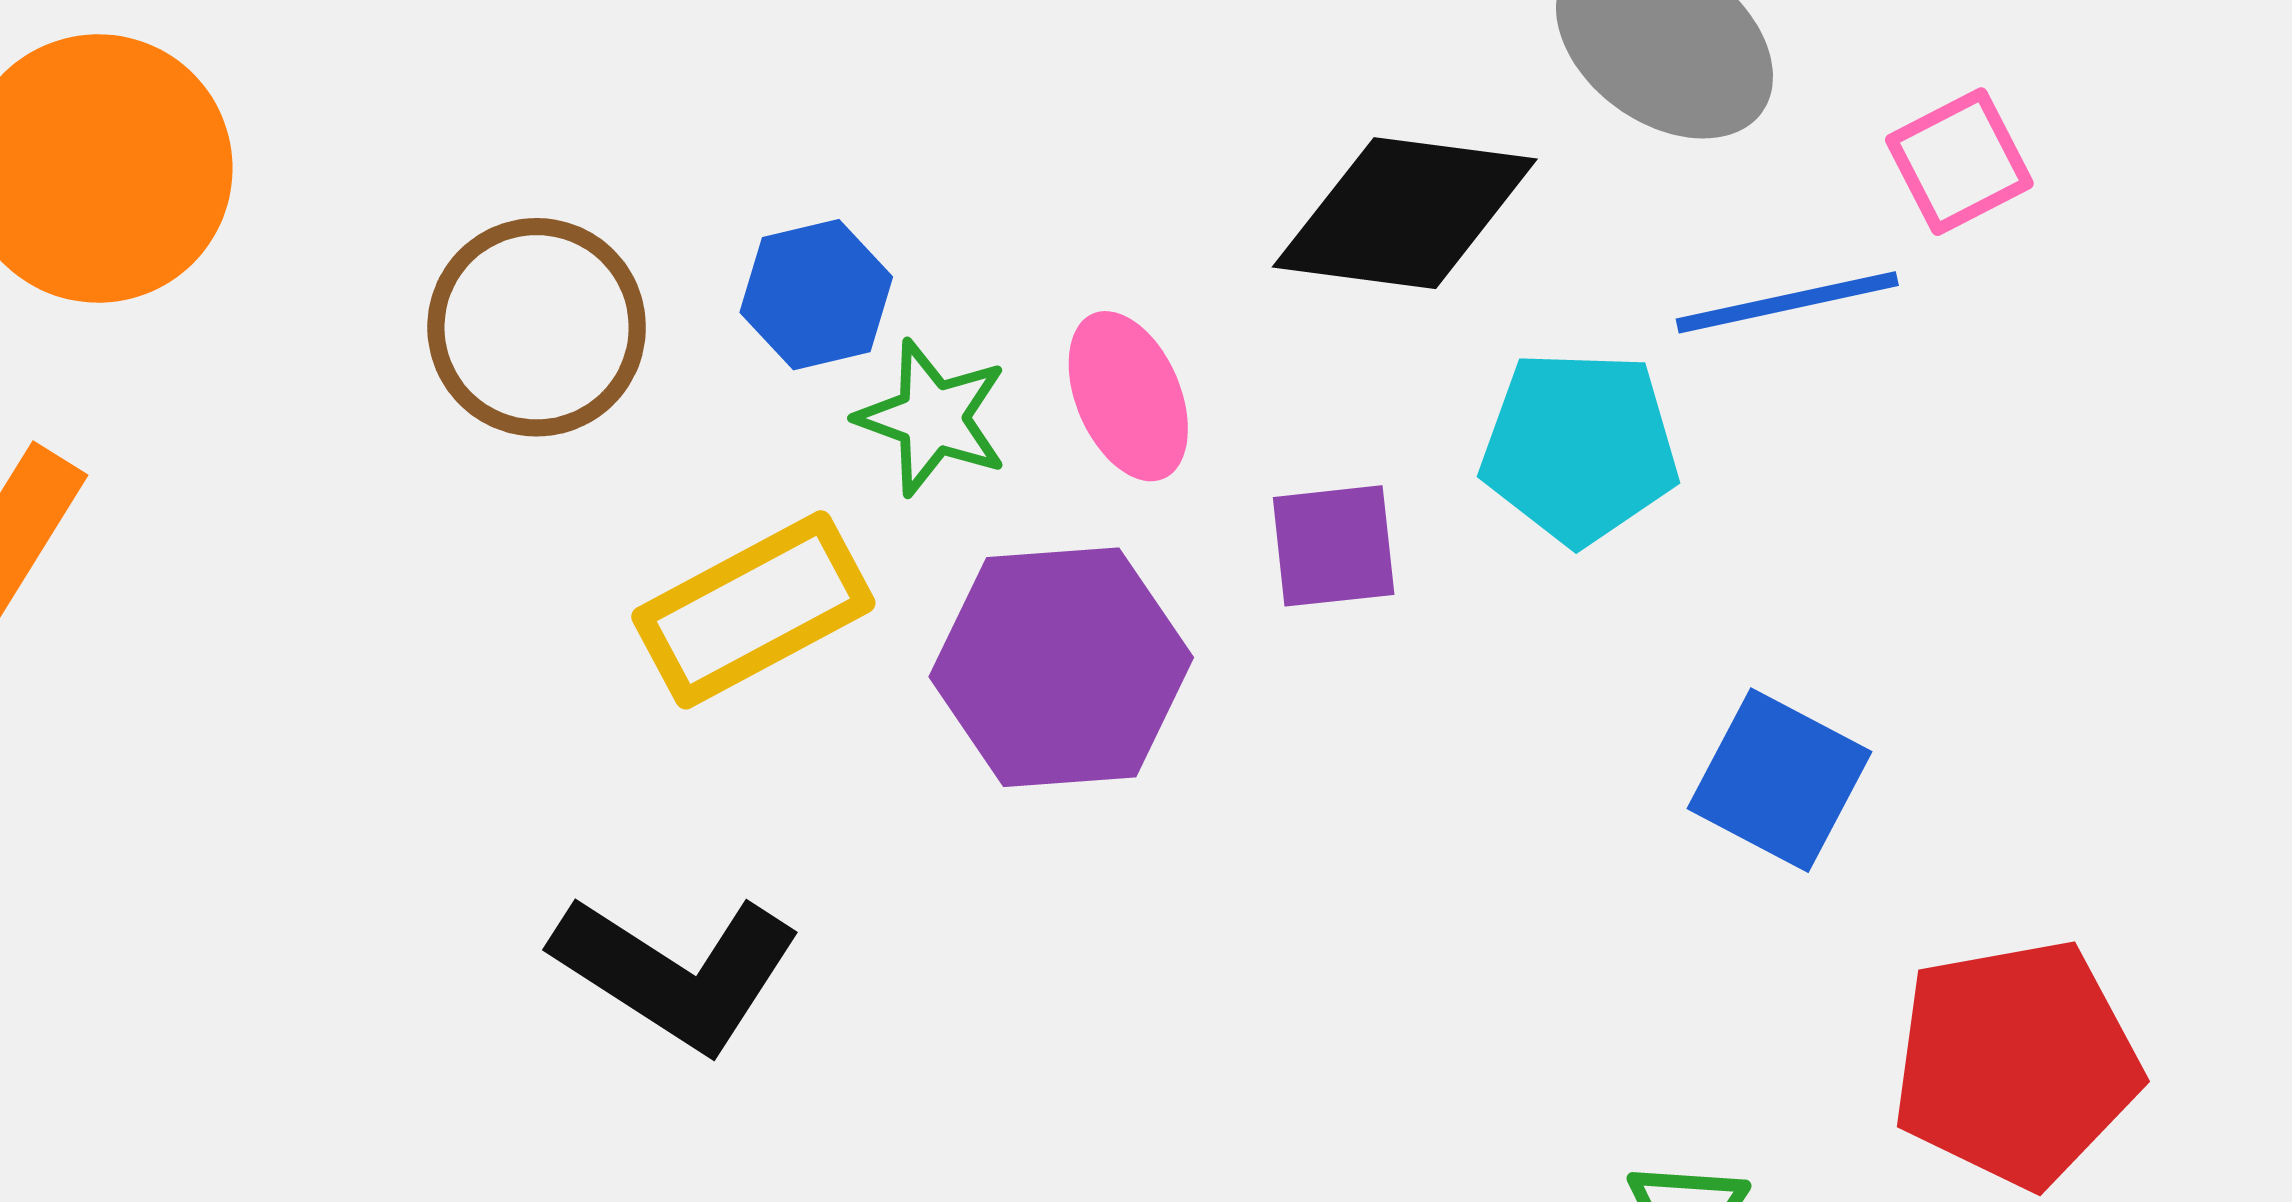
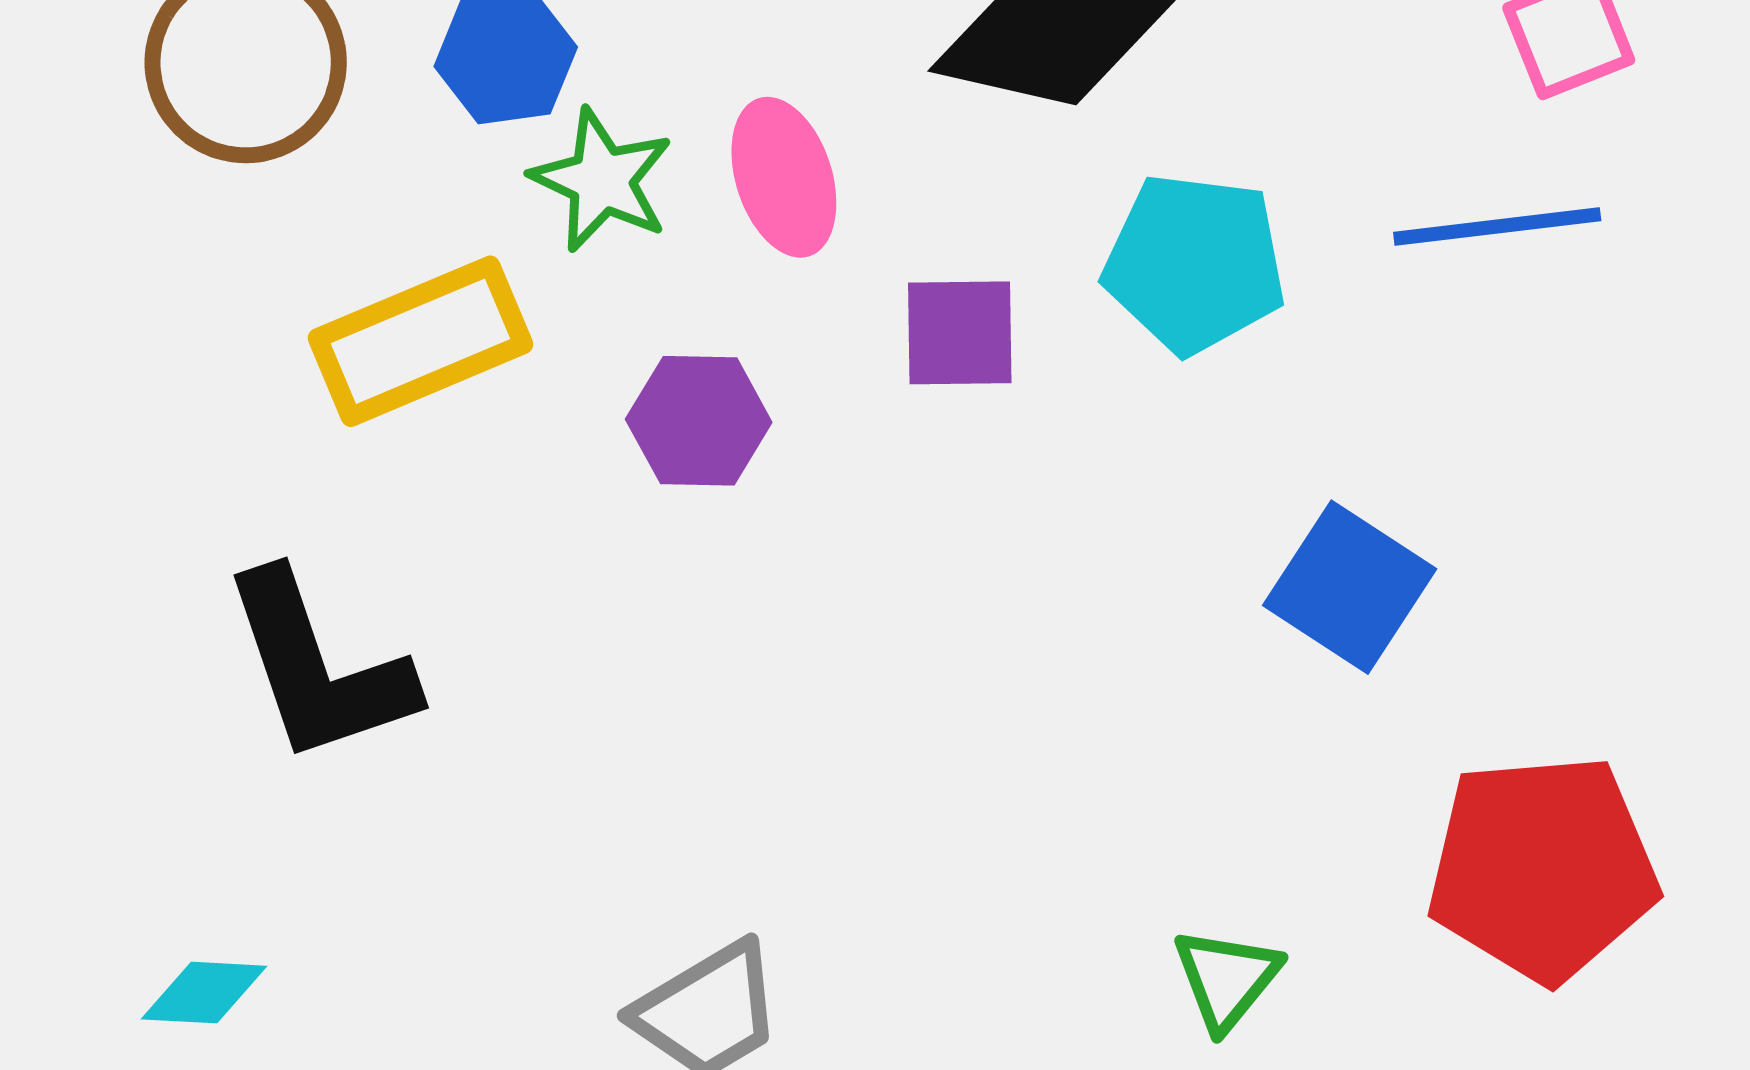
blue line: (1787, 302) -> (1497, 226), moved
purple hexagon: (1061, 667) -> (699, 421), size x0.6
black L-shape: (677, 972) -> (318, 668), turned 33

